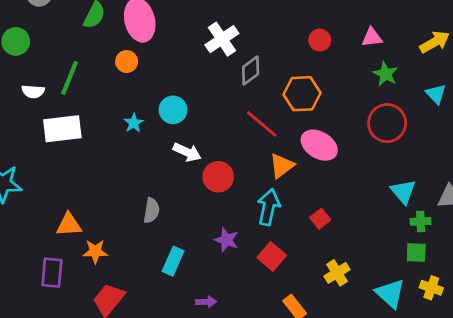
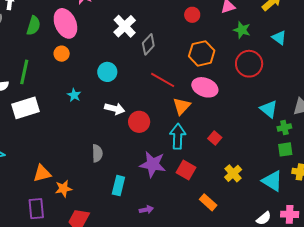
orange hexagon: (302, 94) -> (202, 53), moved
cyan circle: (173, 110) -> (107, 72), moved
purple star: (226, 240) -> (153, 164), size x1.5

